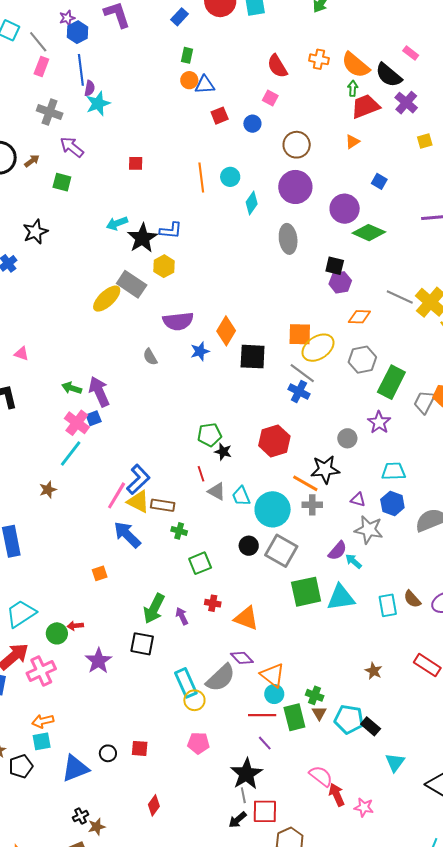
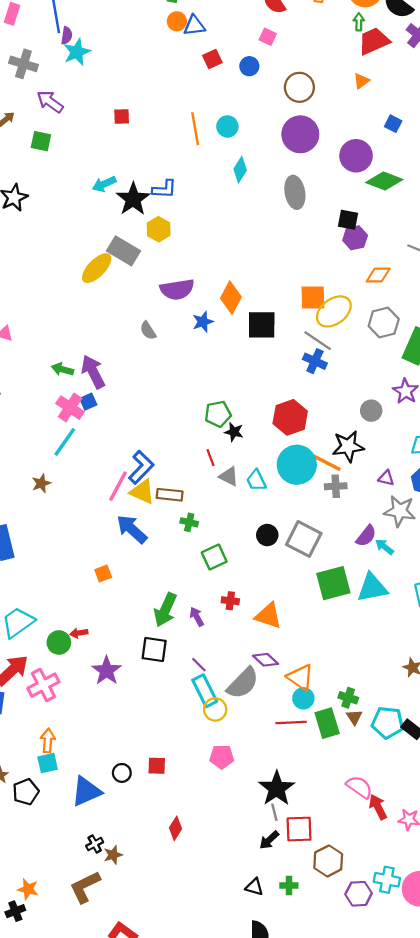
cyan diamond: (252, 203) -> (240, 170), moved
cyan circle: (273, 509) -> (297, 465), moved
orange arrow: (43, 721) -> (48, 741), turned 110
purple line: (265, 743) -> (199, 665), moved

